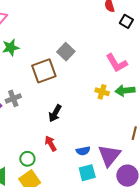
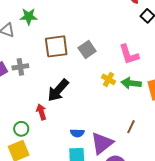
gray square: (66, 52) -> (87, 50), moved
black arrow: (55, 113) -> (58, 90), size x1.4
red arrow: (51, 144) -> (41, 112), moved

